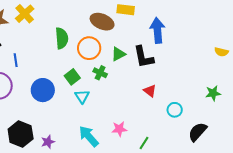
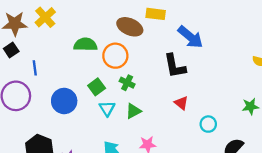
blue arrow: (157, 30) -> (190, 37), turned 135
green semicircle: (62, 38) -> (85, 45), turned -85
green triangle: (118, 54) -> (133, 111), moved

